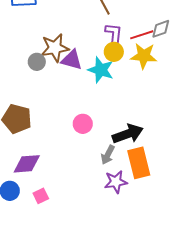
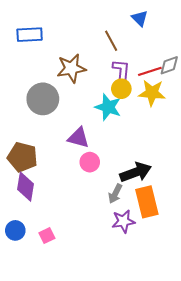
brown star: (55, 48) -> (71, 68), moved
purple triangle: (72, 60) -> (79, 138), moved
gray circle: (37, 62) -> (43, 99), size x1.8
purple diamond: (27, 164) -> (25, 187), moved, turned -76

